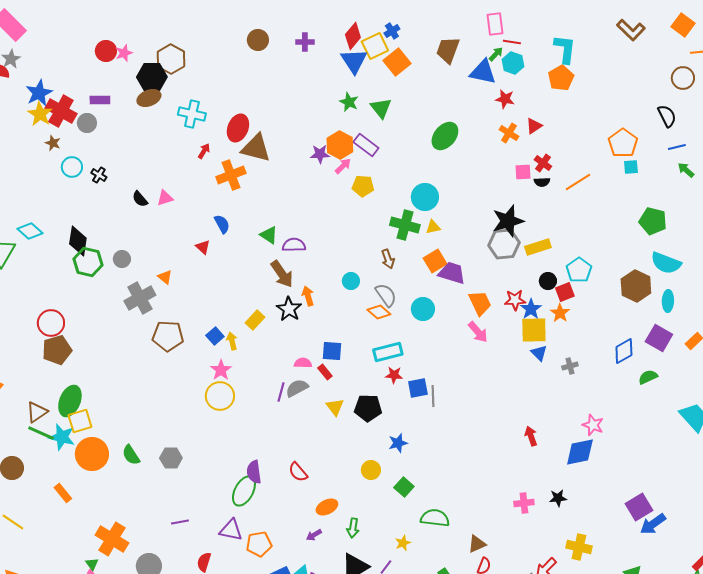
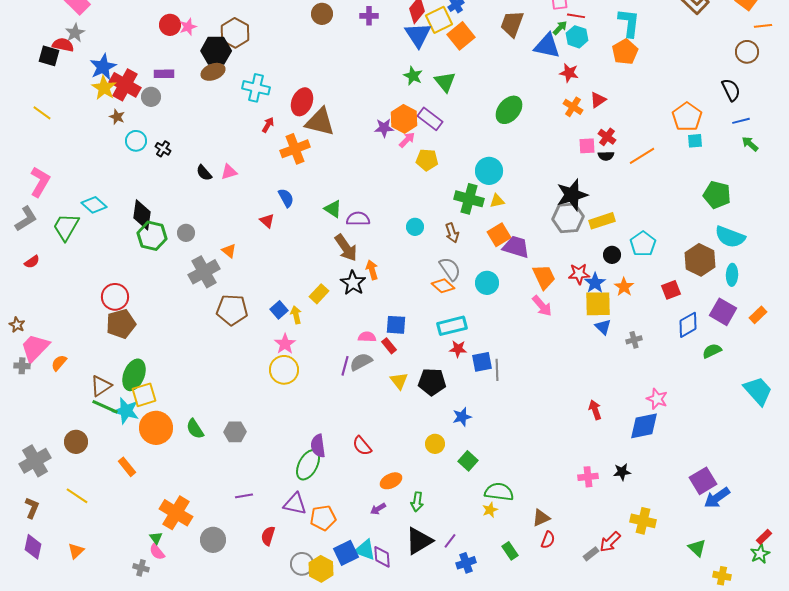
cyan circle: (351, 281) -> (415, 227), moved
red square: (565, 292) -> (671, 290), moved
yellow star: (403, 543) -> (490, 510), moved

